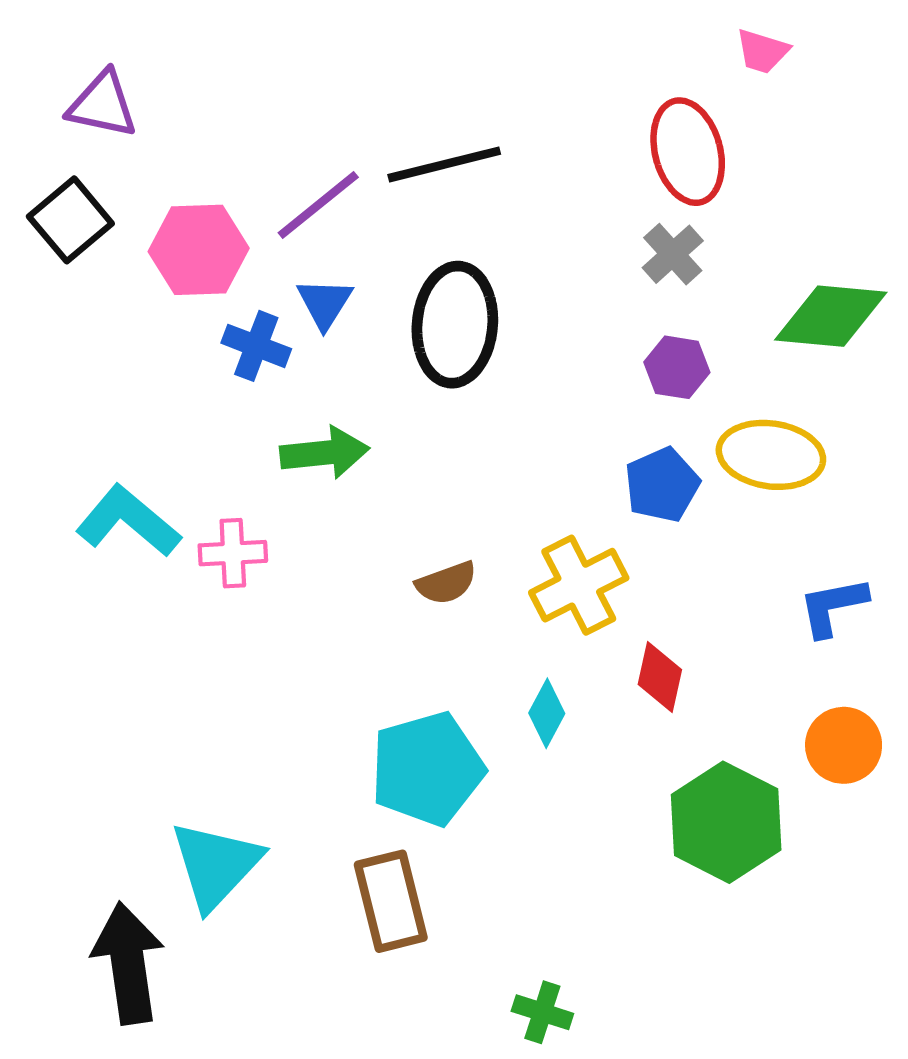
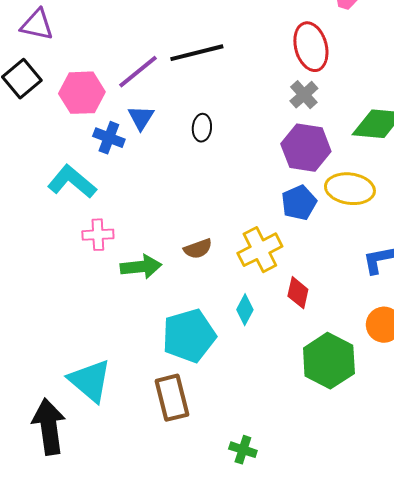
black ellipse: (455, 325) -> (202, 128), size x0.5
purple hexagon: (677, 367) -> (306, 148), size x1.6
green arrow: (325, 453) -> (141, 267), moved
cyan L-shape: (128, 521) -> (72, 182), moved
cyan triangle: (216, 865) -> (90, 381), turned -33

